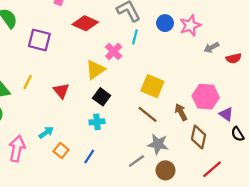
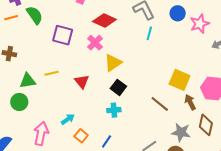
blue circle: (165, 23) -> (178, 13), moved
pink cross: (114, 51) -> (95, 43), moved
yellow line: (28, 82) -> (52, 73), turned 48
yellow square: (152, 86) -> (180, 80), moved
gray star: (158, 144) -> (181, 132), moved

